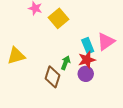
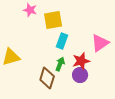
yellow square: (58, 18) -> (53, 20), turned 30
cyan rectangle: (88, 46) -> (62, 41), moved, turned 42

